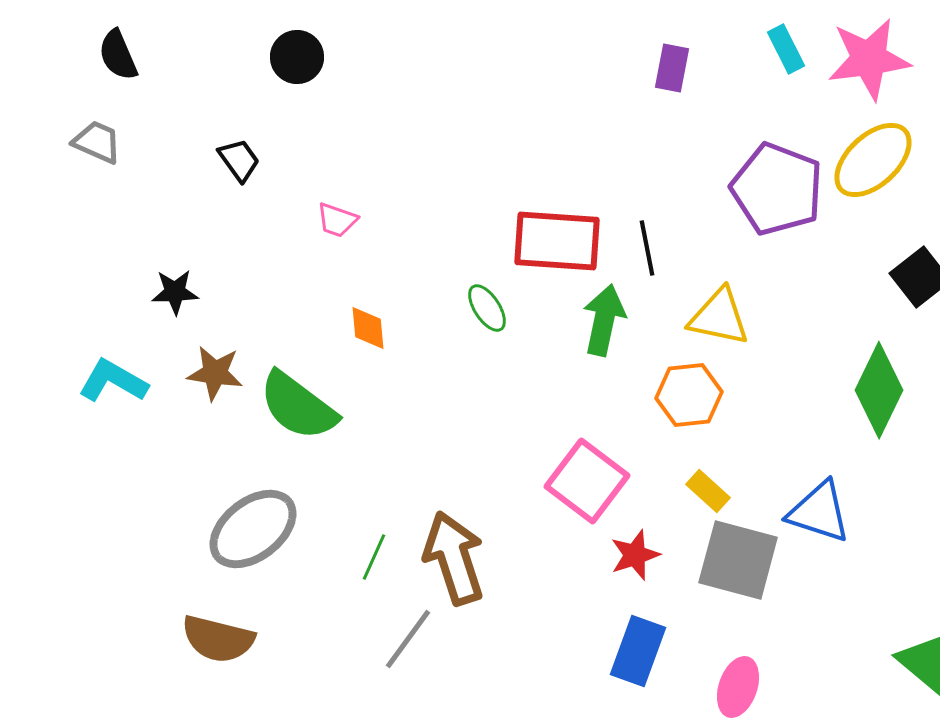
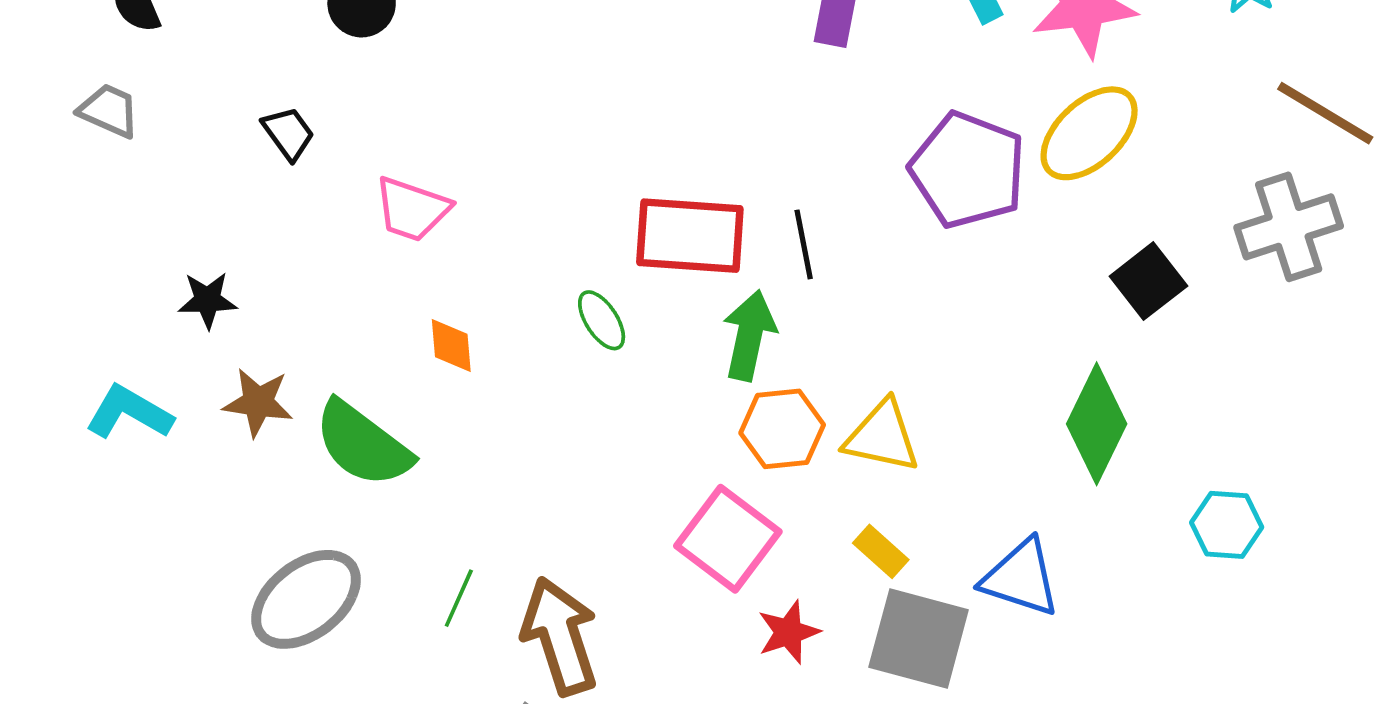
pink trapezoid: (337, 220) -> (412, 209), size x1.5
yellow triangle: (719, 317) -> (882, 436), moved
orange hexagon: (689, 395) -> (782, 429), moved
green line: (374, 557) -> (459, 598), moved

